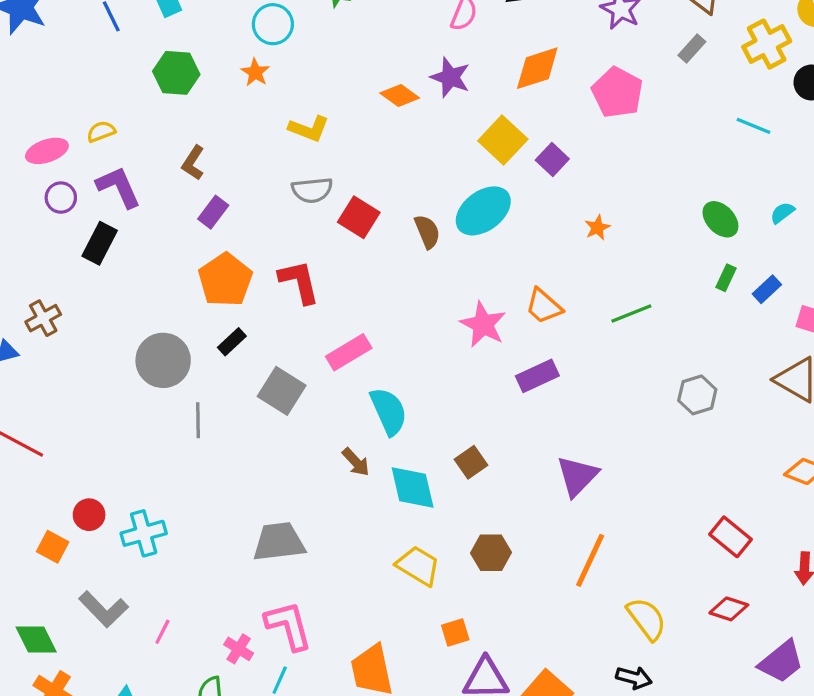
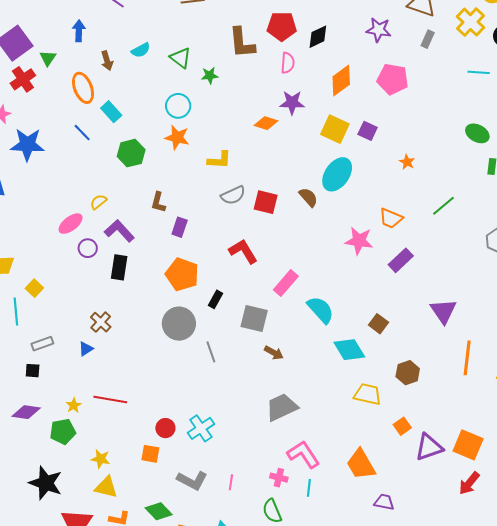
orange star: (255, 72) -> (177, 137), size x1.4
orange pentagon: (225, 280) -> (182, 274), moved
brown arrow: (356, 462) -> (274, 353), moved

